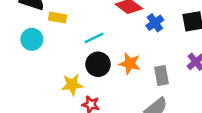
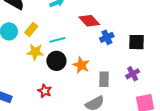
yellow rectangle: (58, 18) -> (31, 29), moved, turned -72
yellow star: (72, 85) -> (35, 52), moved

